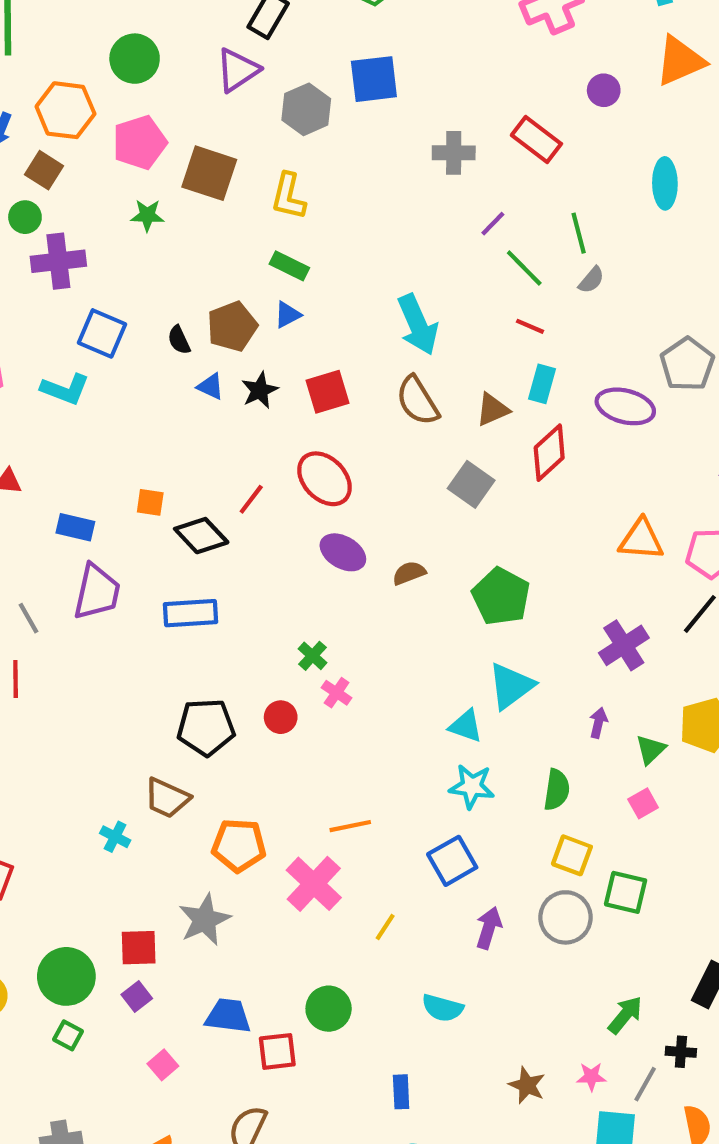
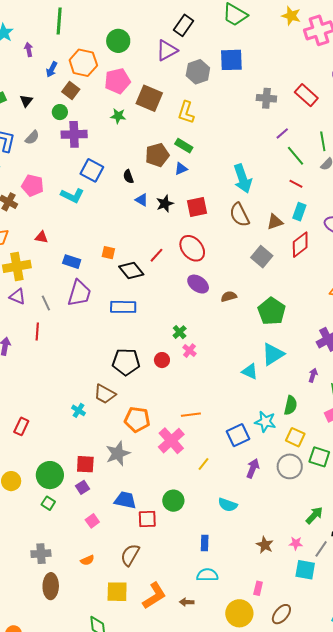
brown pentagon: (232, 326) -> (157, 155), moved
cyan star: (472, 786) -> (265, 422), moved

